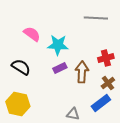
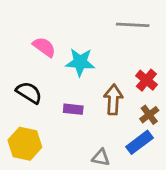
red cross: (106, 58) -> (146, 80), turned -35
purple rectangle: (60, 68) -> (73, 109), moved, turned 32

